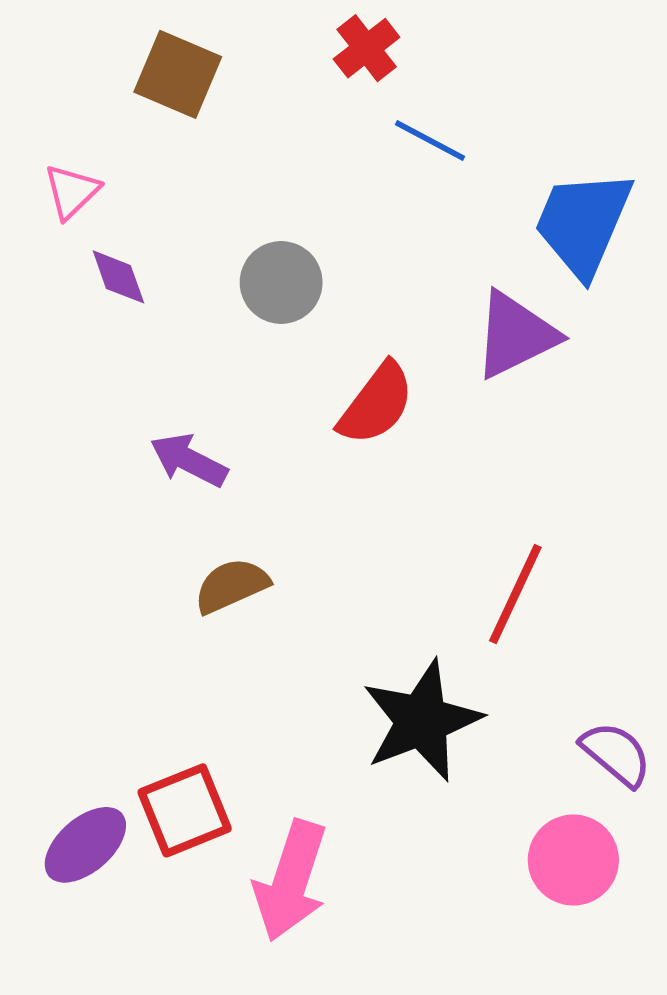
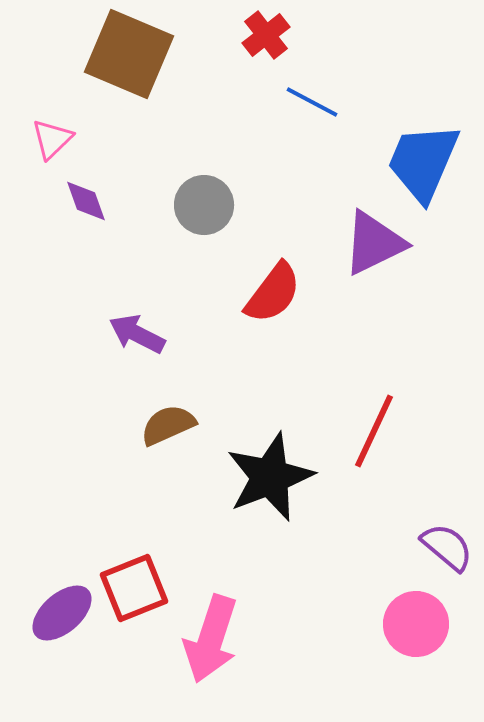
brown square: (178, 74) -> (129, 54), size x1.4
black star: (422, 721) -> (270, 477), moved

